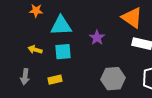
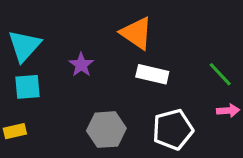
cyan triangle: (61, 26) -> (24, 46), turned -45

